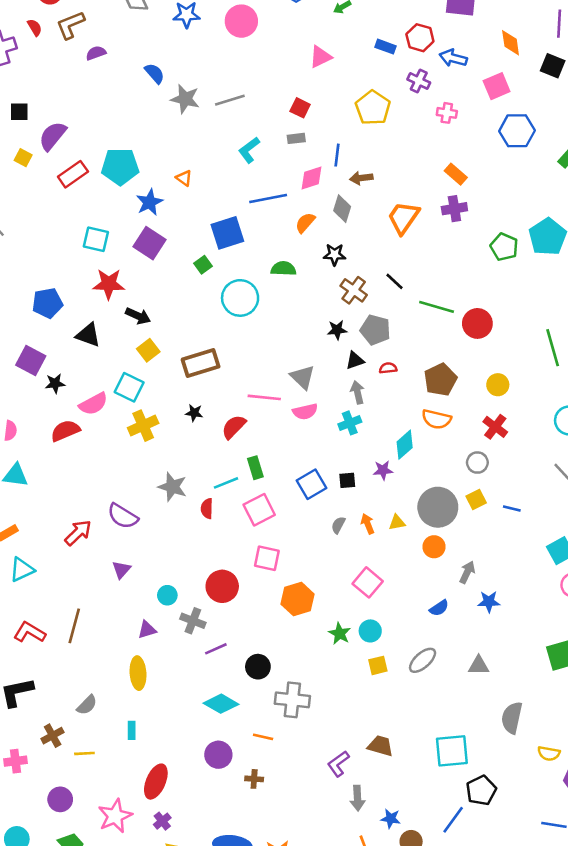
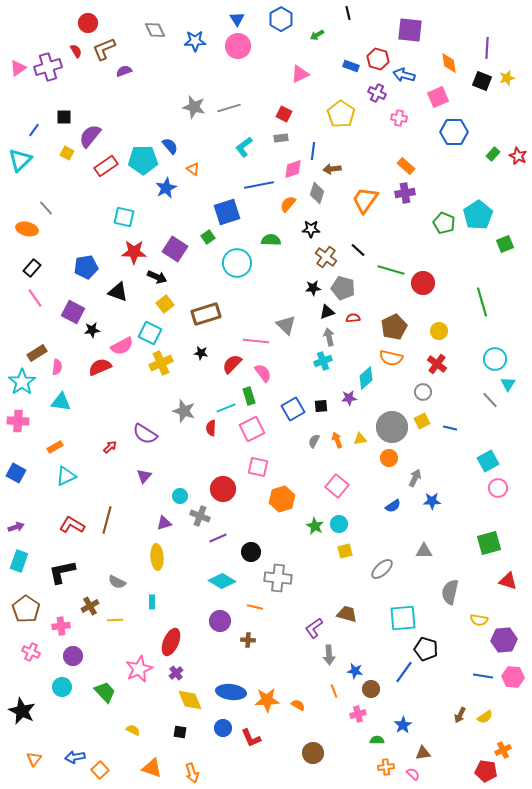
blue semicircle: (155, 73) -> (170, 146), moved
purple square: (149, 243) -> (175, 249), moved
pink semicircle: (305, 412) -> (263, 373), moved, turned -114
red arrow: (78, 533) -> (110, 447), size x0.6
gray ellipse: (423, 660) -> (382, 569), moved
gray semicircle: (87, 705) -> (117, 582), turned 72
black pentagon: (481, 790) -> (426, 649), turned -30
purple circle: (60, 799) -> (73, 656), moved

